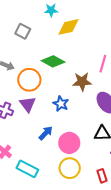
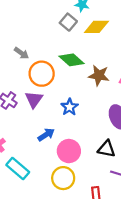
gray square: (23, 31) -> (68, 22), moved
brown star: (82, 82) -> (99, 75), moved

